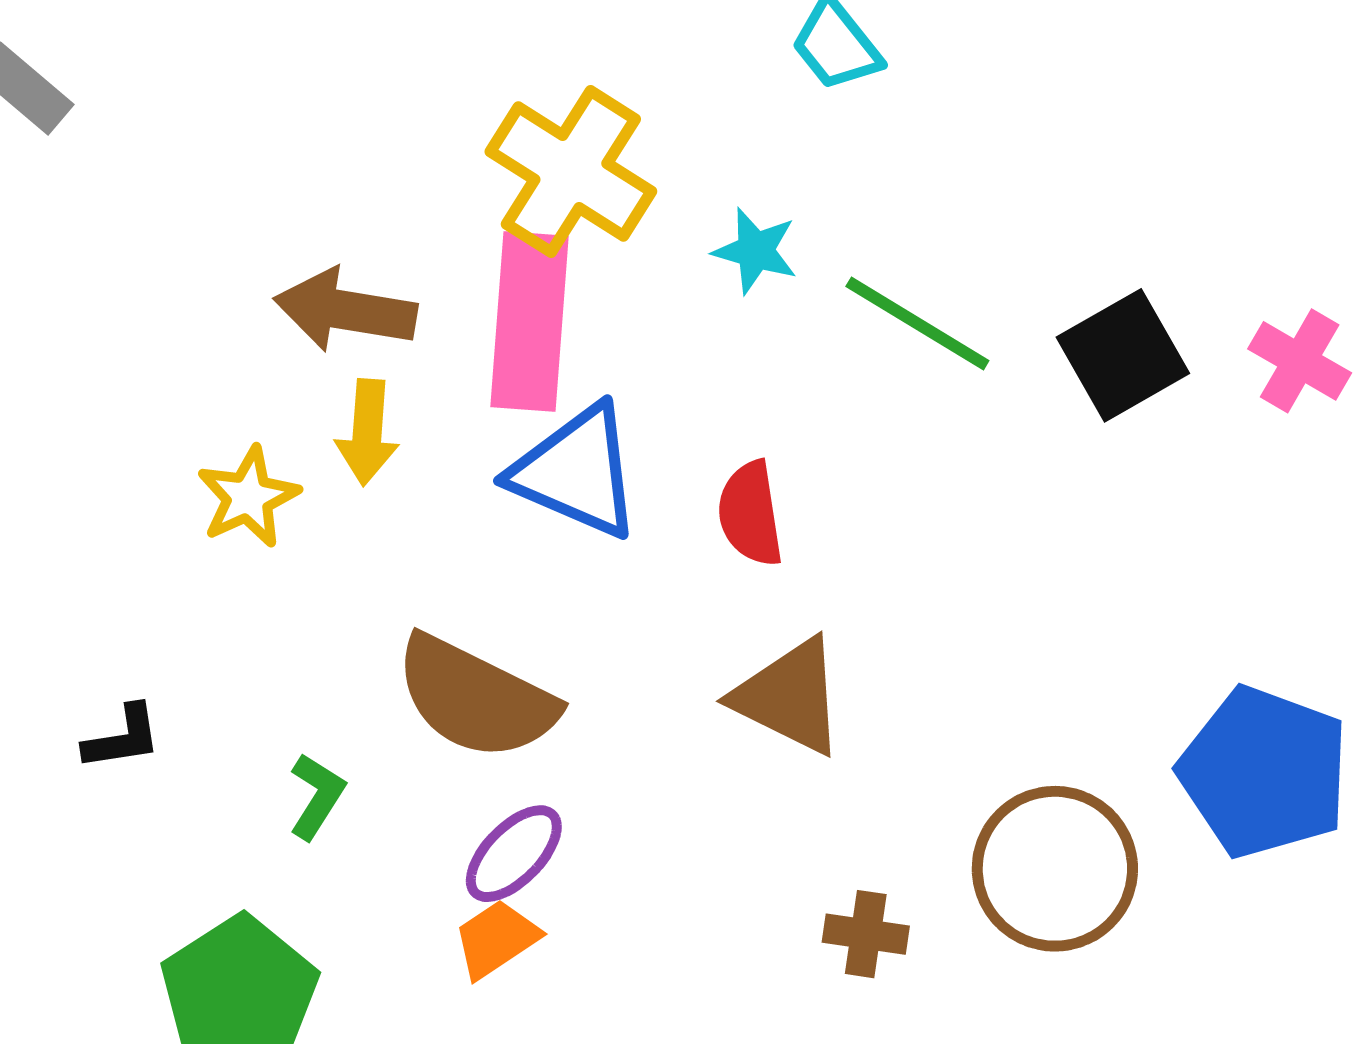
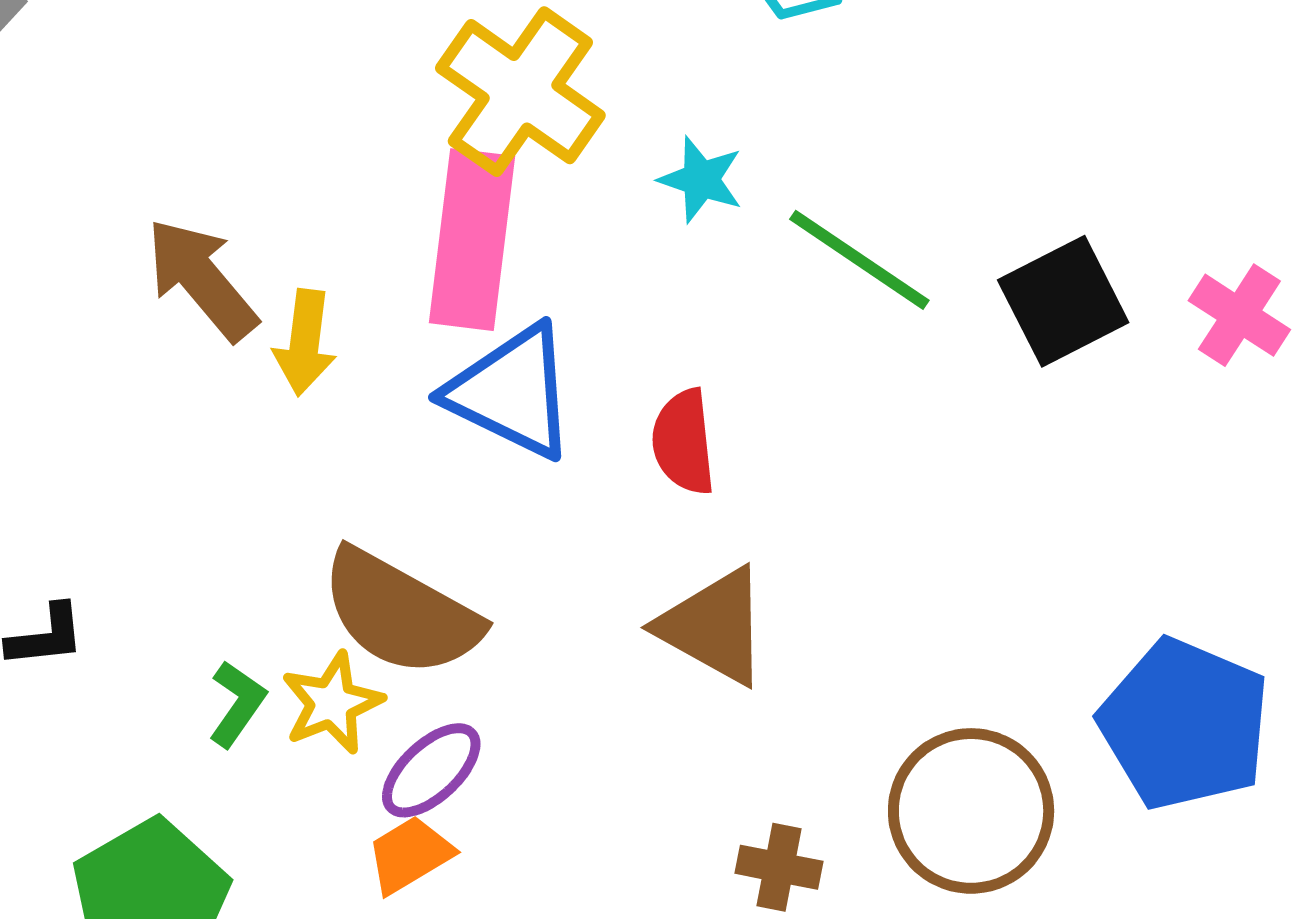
brown arrow: (345, 310) -> (202, 279), moved, turned 38
yellow star: (248, 497) -> (332, 703), moved

